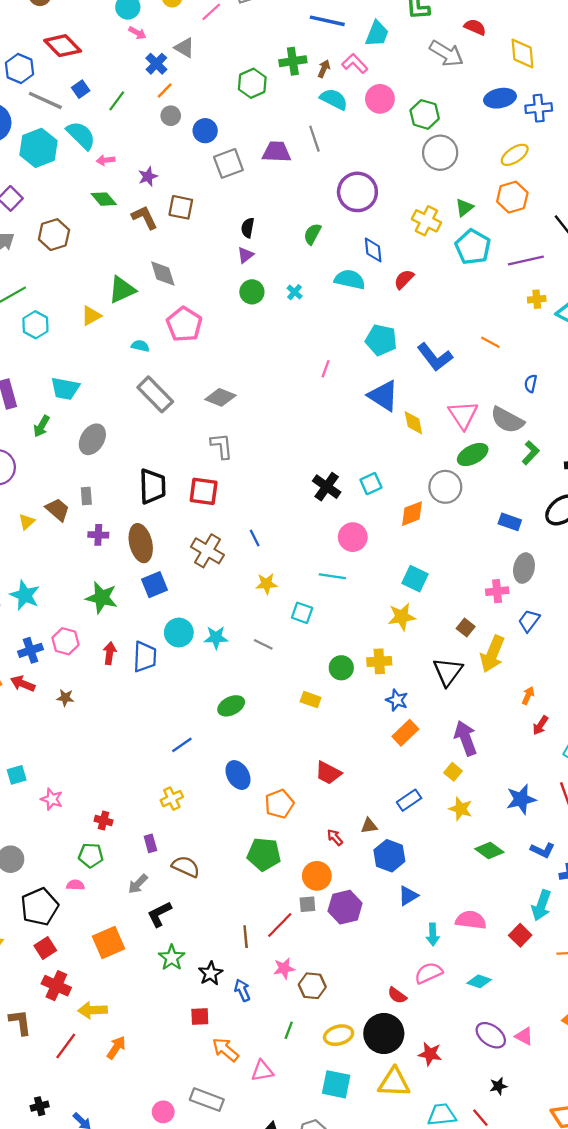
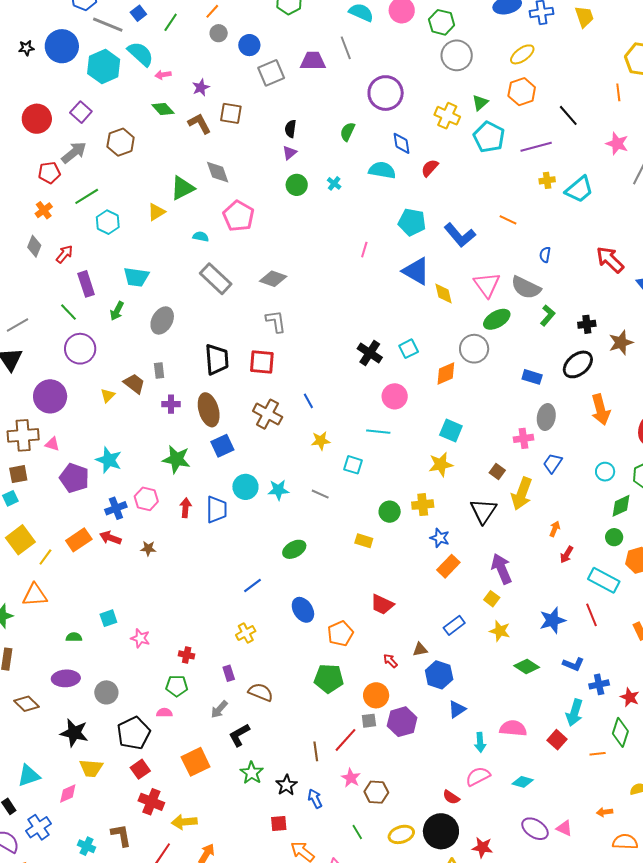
pink star: (284, 968) -> (351, 778), turned -30
green line: (289, 1030) -> (357, 832), turned -49

